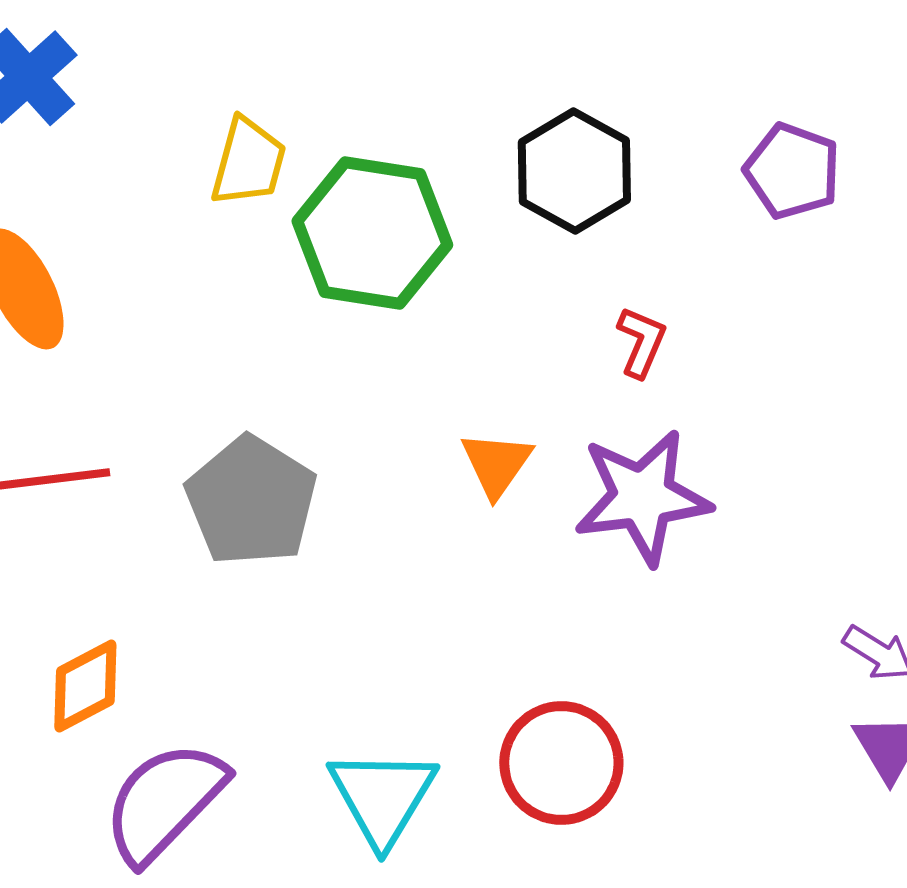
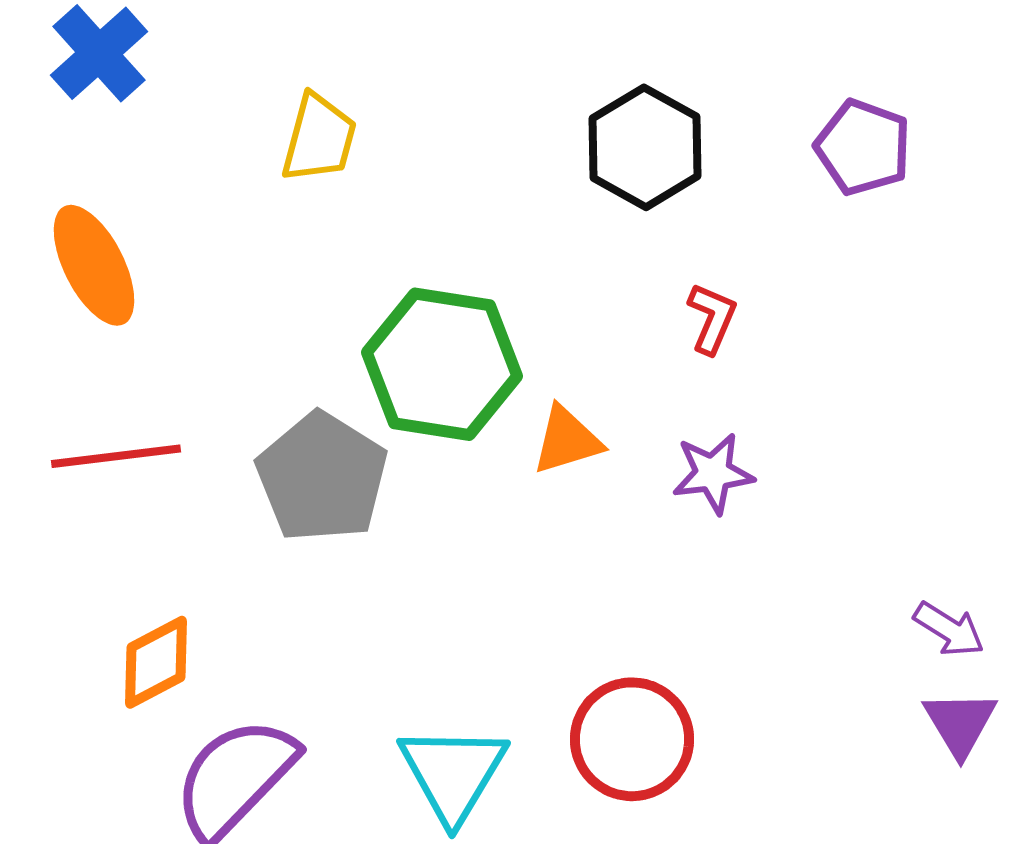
green hexagon: (372, 233) -> (442, 364), moved
orange triangle: (496, 464) -> (567, 440), turned 38
purple star: (642, 497) -> (713, 473), size x0.6

